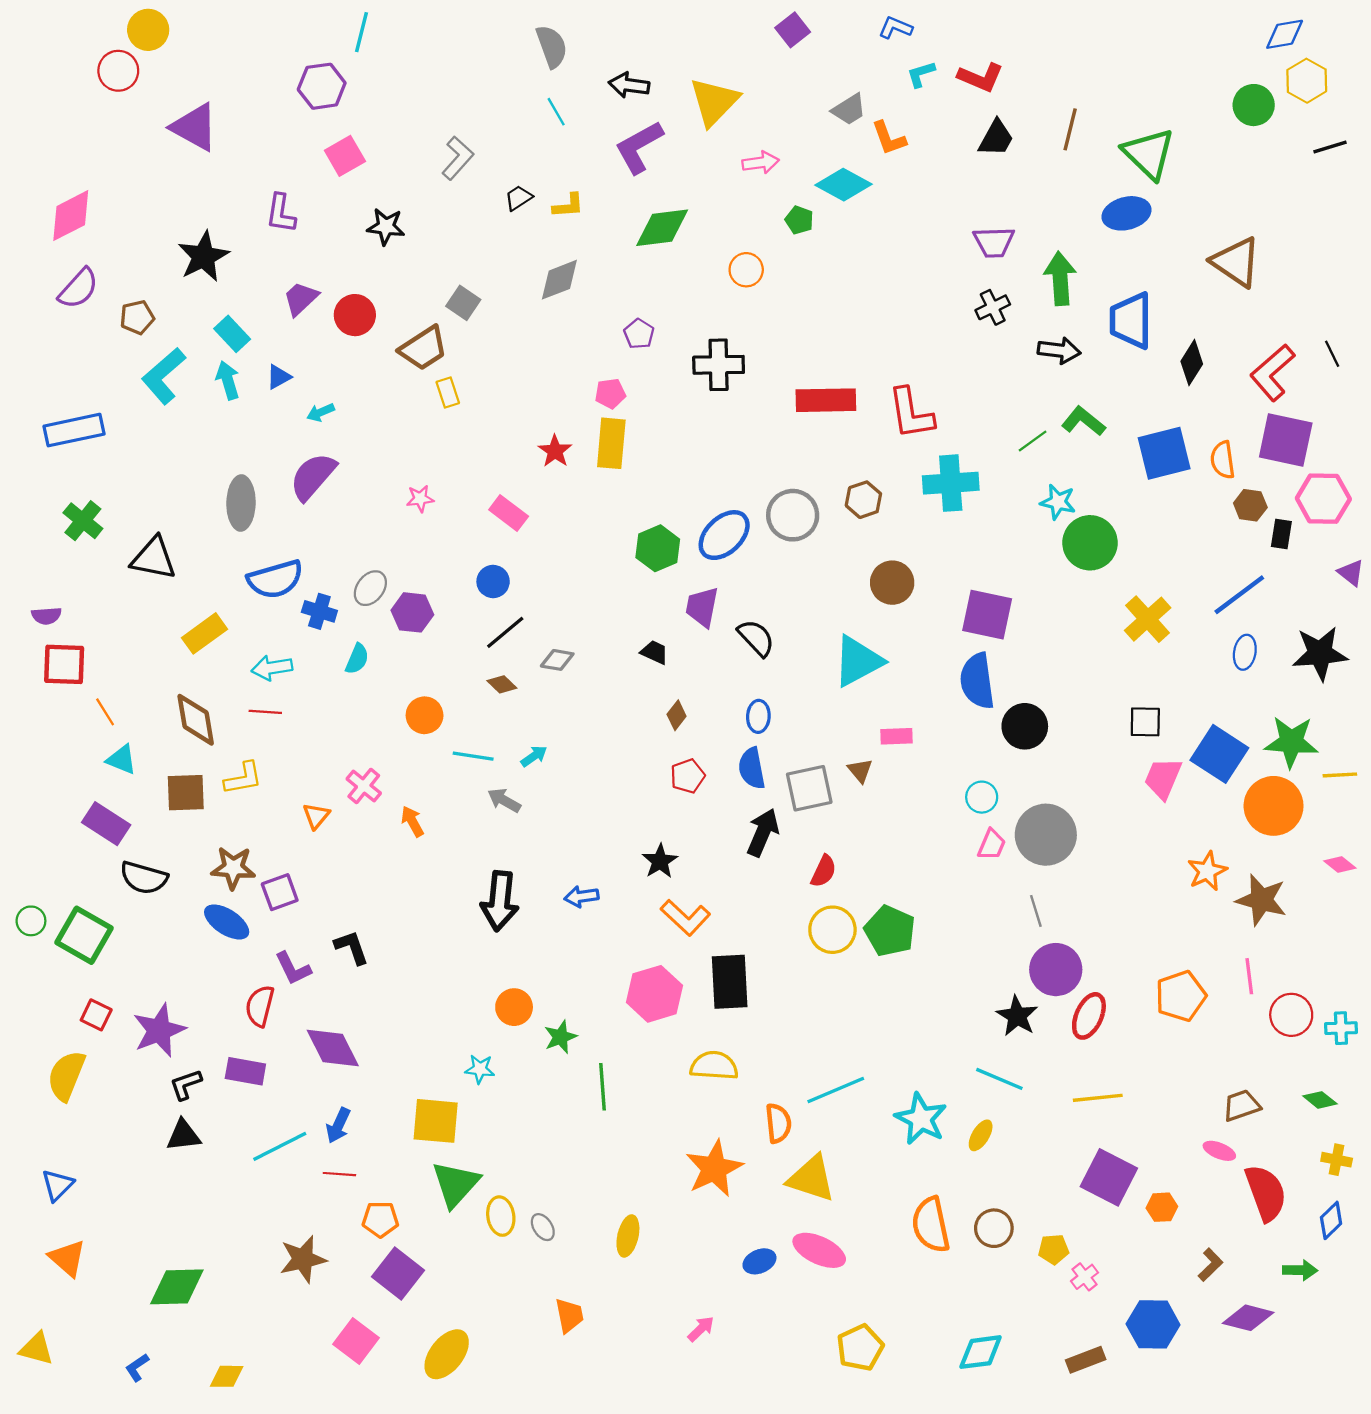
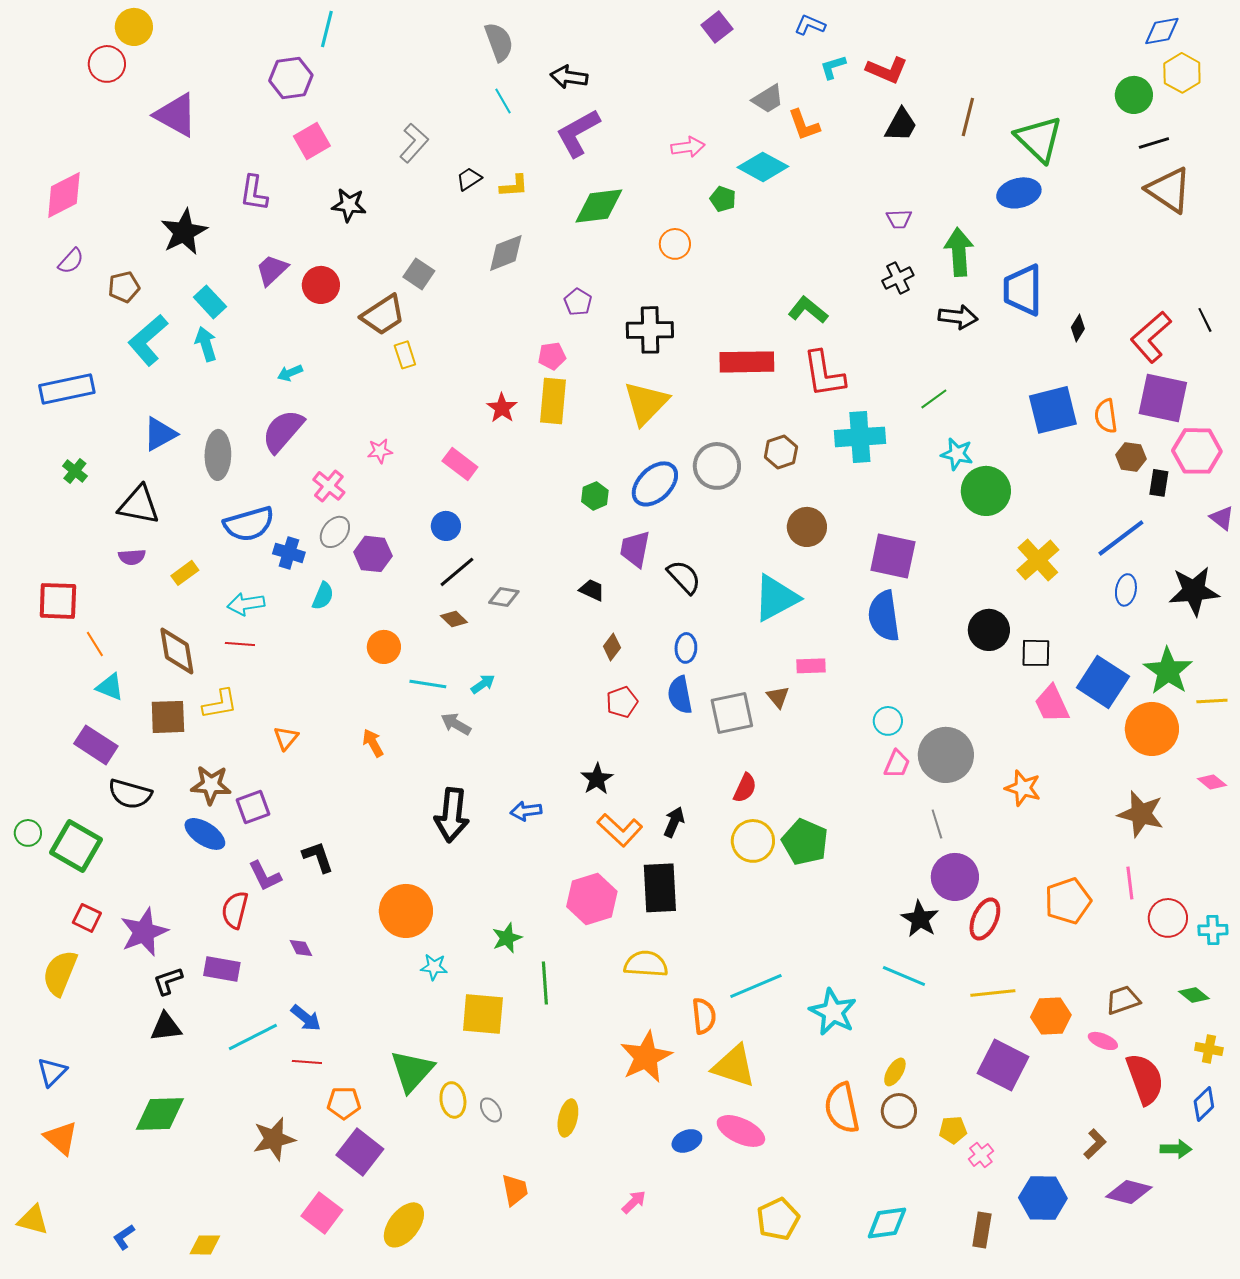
yellow triangle: (714, 102) -> (646, 403), moved
black line: (1330, 147) -> (1154, 143), moved
purple trapezoid: (994, 242) -> (899, 219), size x0.7
brown triangle: (1236, 262) -> (1169, 190), moved
purple semicircle: (78, 289) -> (71, 261), size x0.7
black diamond: (1192, 363) -> (1078, 328), size x0.7
blue triangle: (279, 377) -> (160, 434), moved, size x1.5
green L-shape: (1083, 421) -> (808, 310), moved
green cross: (83, 521) -> (75, 471), size x0.7
green hexagon: (658, 548) -> (595, 496), size x0.7
purple semicircle: (46, 616) -> (132, 557), moved
yellow rectangle: (205, 633) -> (185, 573), size x0.7
black circle: (1025, 726) -> (989, 630), moved
green star: (1291, 742) -> (1168, 671), turned 30
pink trapezoid: (1163, 778) -> (1052, 704), turned -48
pink cross: (364, 786) -> (329, 486), moved
black arrow: (763, 832) -> (674, 822), moved, size x0.7
orange star: (1207, 871) -> (1023, 788), moved, turned -30
orange circle: (514, 1007) -> (406, 911), moved, size x1.6
purple diamond: (333, 1048) -> (301, 948), size x0.5
yellow square: (436, 1121) -> (483, 1014), moved
blue arrow: (338, 1125) -> (306, 1018), turned -76
yellow ellipse: (981, 1135) -> (895, 1072), moved
orange hexagon: (1162, 1207) -> (1051, 1016), moved, size x1.4
green diamond: (177, 1287) -> (160, 1114), moved
brown rectangle: (1086, 1360) -> (982, 1230), turned -60

